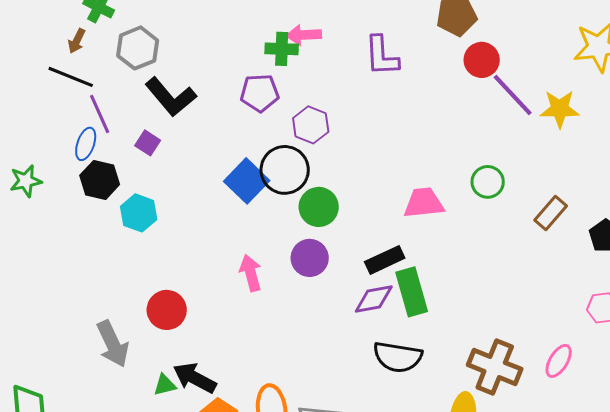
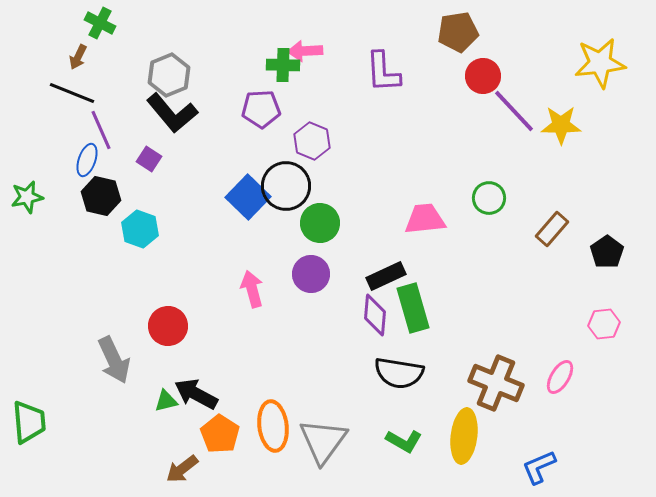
gray hexagon: (138, 48) -> (169, 75), moved
purple diamond: (374, 299) -> (375, 315), turned -75

